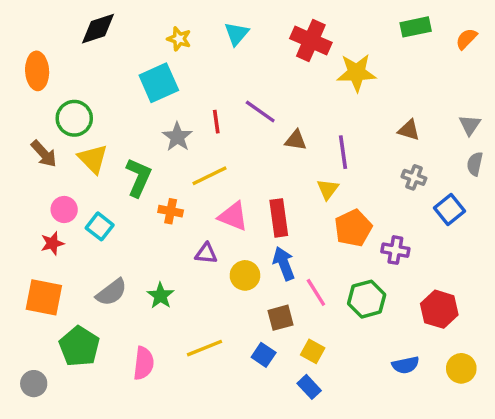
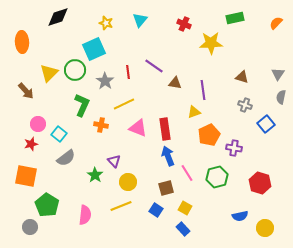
green rectangle: (416, 27) -> (235, 18), moved
red cross: (311, 40) -> (184, 24), size x0.6
green circle: (74, 118) -> (75, 70), moved
yellow triangle: (93, 159) -> (49, 73), moved, turned 30
yellow triangle: (328, 189) -> (194, 112), turned 32
purple triangle: (206, 253) -> (114, 161), moved, turned 40
yellow circle: (245, 275) -> (128, 182), moved
gray semicircle: (111, 292) -> (66, 158), moved
yellow circle: (461, 368) -> (265, 228), moved
gray circle: (34, 384) -> (30, 227), moved

